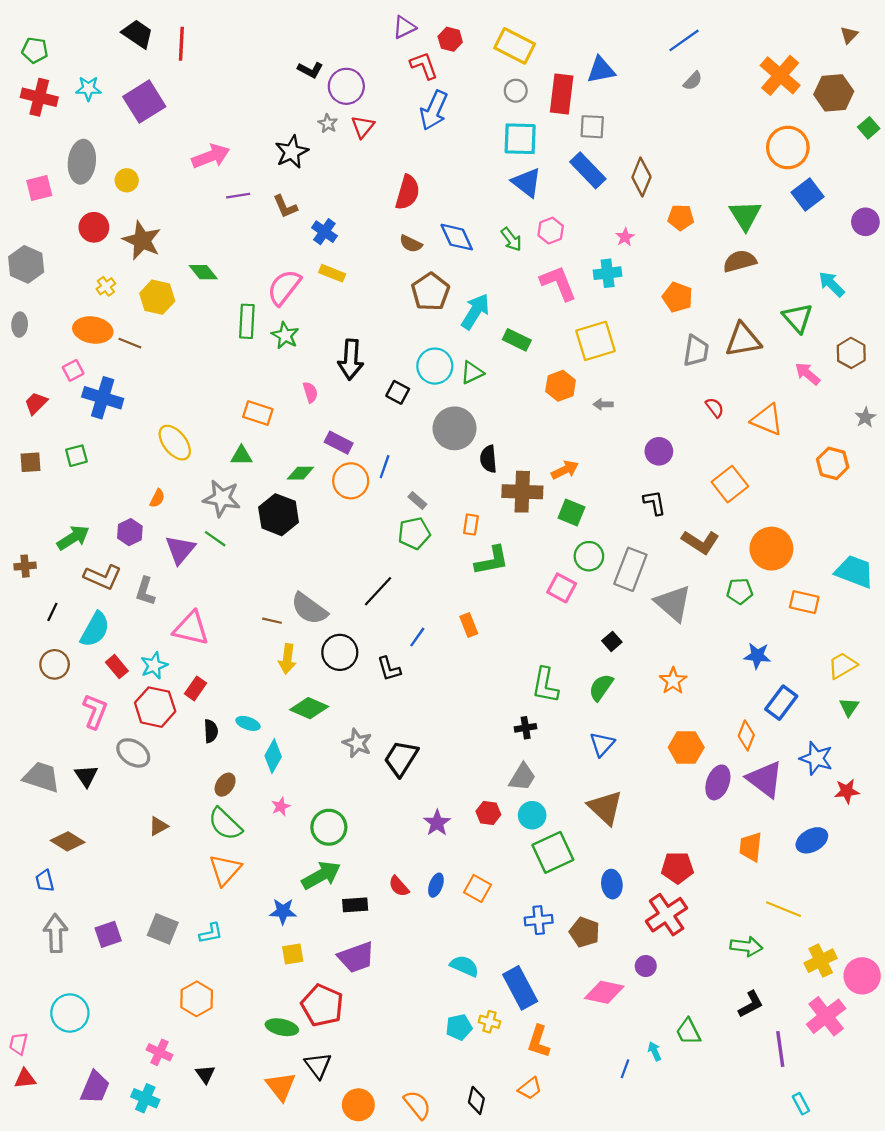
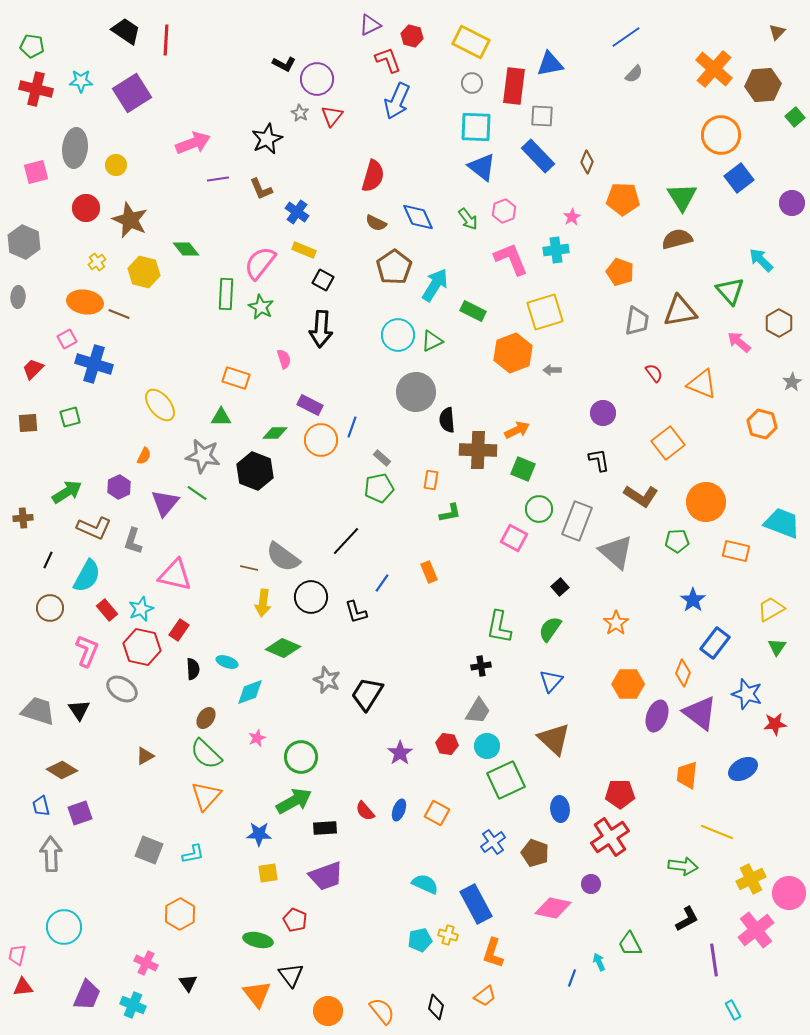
brown diamond: (641, 177) -> (587, 162), size x0.7
orange pentagon: (681, 217) -> (623, 199), size x1.4
orange hexagon: (561, 386) -> (513, 353), size x1.4
black square: (398, 392) -> (323, 280), moved
green L-shape: (492, 561) -> (450, 513), size x0.7
blue star: (757, 656) -> (693, 600), turned 30
cyan diamond: (273, 756) -> (250, 692), turned 40
blue cross: (539, 920) -> (493, 842), turned -30
purple square: (108, 934) -> (80, 813), moved
red pentagon: (322, 1005) -> (295, 920), size x0.6

